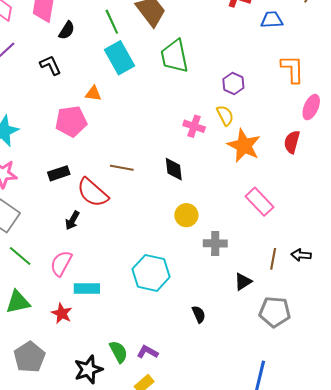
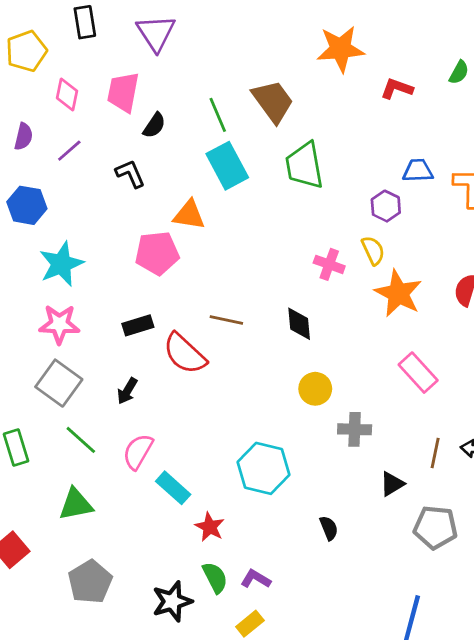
blue trapezoid: (272, 20) -> (418, 171), moved
orange triangle: (93, 94) -> (189, 215), size x1.4
black arrow: (72, 220) -> (127, 391), moved
cyan rectangle: (87, 289) -> (173, 488), turned 40
red star: (62, 313) -> (210, 527), moved

